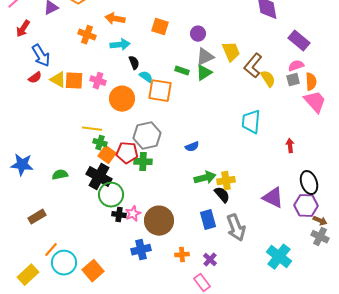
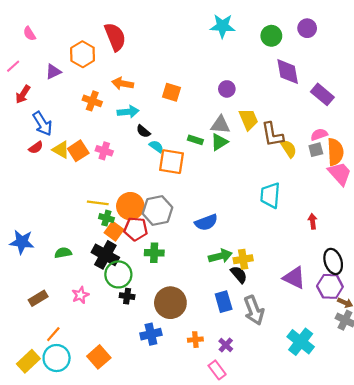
purple circle: (198, 34) -> (227, 89), moved
purple rectangle: (299, 41) -> (322, 94), moved
gray triangle: (205, 57) -> (220, 125), turned 30
black semicircle: (134, 63) -> (143, 131), turned 152
brown L-shape: (253, 66) -> (272, 135), turned -50
orange square: (74, 81) -> (78, 151), turned -36
orange semicircle: (311, 82) -> (335, 152), size x1.4
orange circle: (122, 99) -> (130, 206), moved
blue semicircle: (192, 147) -> (206, 222), size x1.5
green cross: (143, 162) -> (154, 253), moved
pink star: (133, 214) -> (80, 295), moved
cyan circle: (64, 263) -> (57, 358), moved

